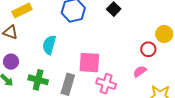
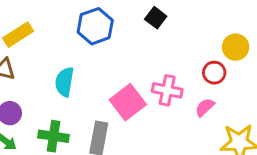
pink square: (89, 63) -> (128, 102), turned -35
pink cross: (106, 84) -> (167, 90), moved

